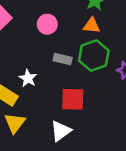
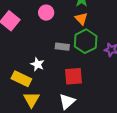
pink circle: (47, 24) -> (46, 13), moved
orange triangle: (92, 26) -> (81, 19), turned 48

